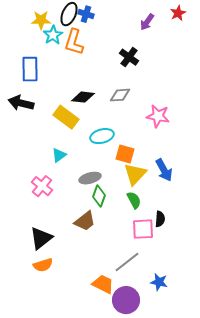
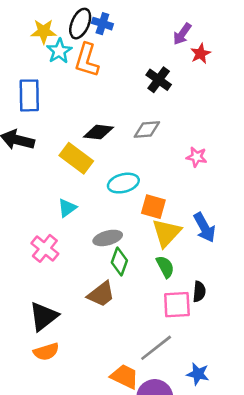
red star: (178, 13) -> (200, 54), moved
pink star: (158, 116) -> (197, 157), size x0.7

